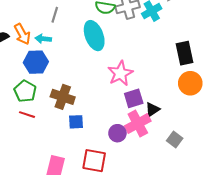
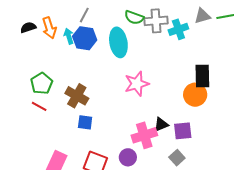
cyan arrow: (43, 39) -> (69, 36), turned 56
blue hexagon: (36, 62) -> (85, 38), moved
orange circle: (190, 83) -> (195, 95), moved
purple square: (134, 98) -> (183, 131), moved
purple circle: (117, 133) -> (128, 157), moved

